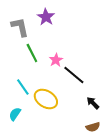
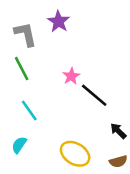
green line: (32, 53) -> (22, 69), moved
yellow ellipse: (46, 99) -> (75, 154), moved

